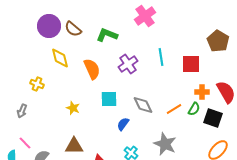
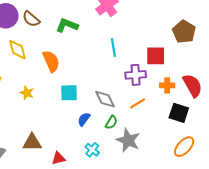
cyan line: (161, 57) -> (113, 47), moved
purple cross: (128, 64) -> (136, 75), moved, turned 30
yellow star: (73, 108) -> (27, 93), moved
green semicircle: (194, 109) -> (111, 122), moved

